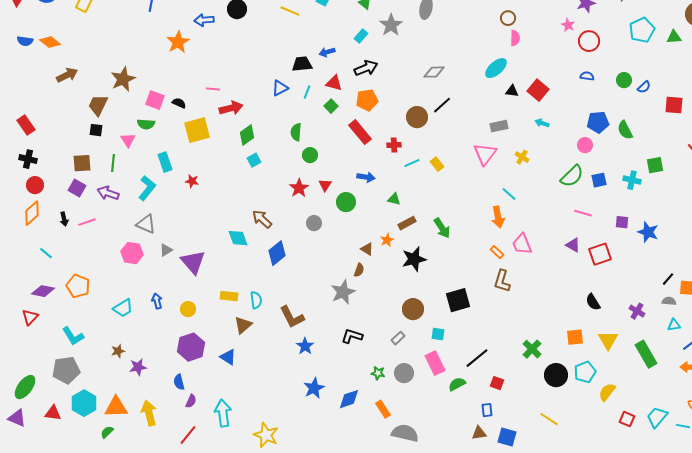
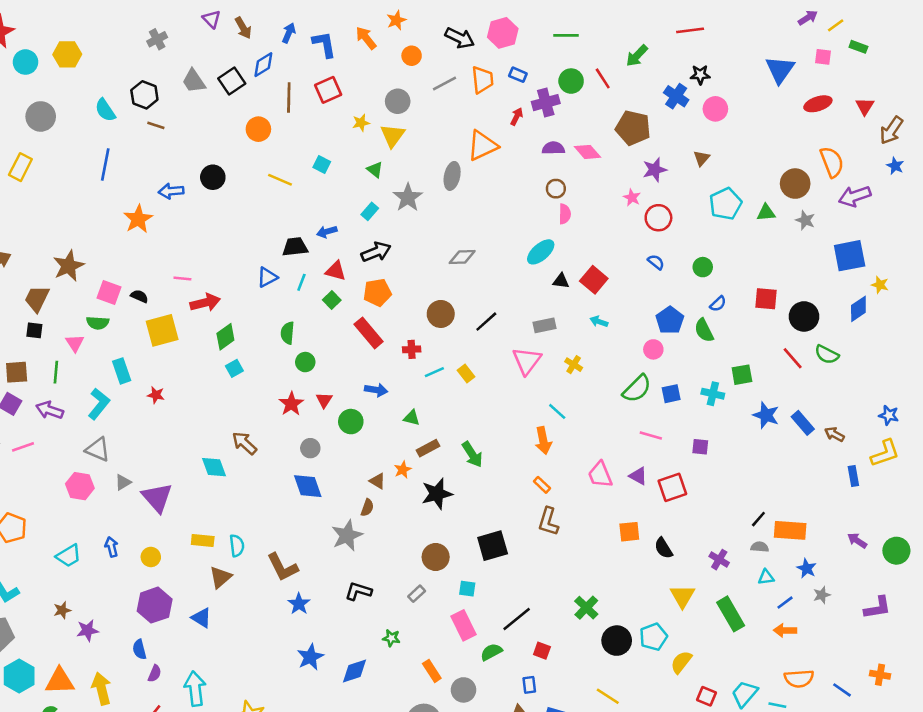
blue semicircle: (587, 76) -> (656, 262), turned 32
blue semicircle: (644, 87) -> (718, 304), moved
black line: (442, 105) -> (486, 322), moved
blue pentagon: (598, 122) -> (670, 320), turned -30
blue star: (648, 232) -> (766, 415), moved
pink trapezoid: (522, 244) -> (600, 475), moved
blue diamond: (277, 253) -> (308, 486), moved, turned -70
orange square: (575, 337) -> (629, 532), moved
gray circle: (404, 373) -> (463, 690), moved
orange rectangle: (383, 409) -> (432, 671), moved

